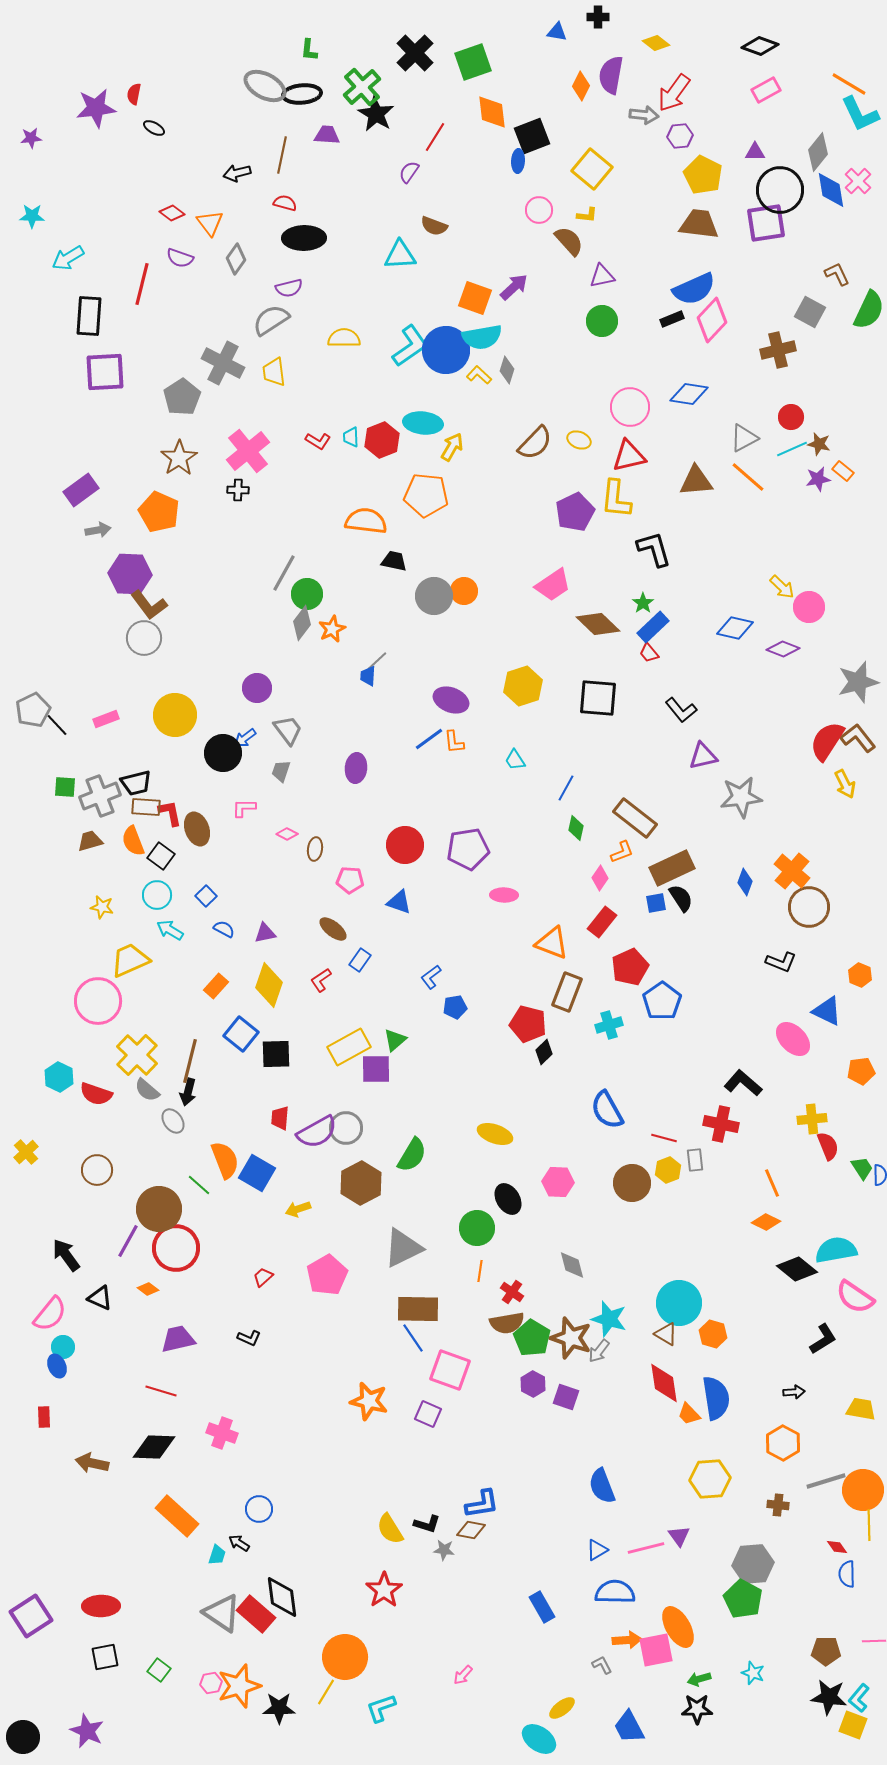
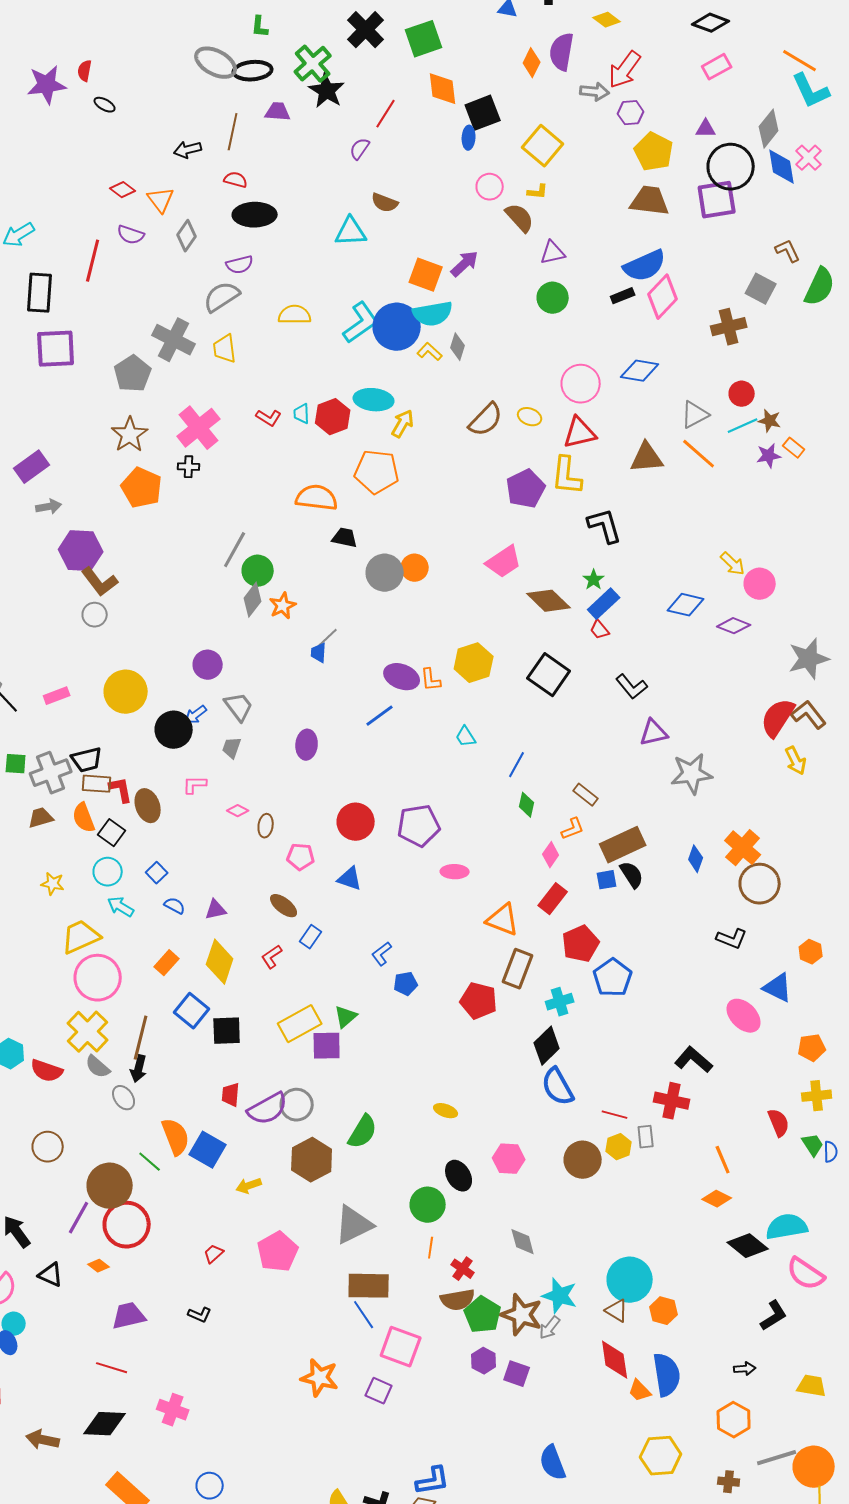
orange pentagon: (159, 512) -> (142, 488), moved
gray circle: (144, 638) -> (95, 615), size x0.7
black square: (598, 698) -> (549, 675), turned 30
orange L-shape: (454, 742) -> (431, 680), moved
brown rectangle: (635, 818) -> (586, 795), size x0.6
pink circle: (98, 1001) -> (98, 978), moved
black diamond: (544, 1052) -> (547, 1046), moved, size x1.5
yellow cross: (812, 1119) -> (817, 1096), moved
yellow ellipse: (495, 1134) -> (446, 1111), size x0.7

